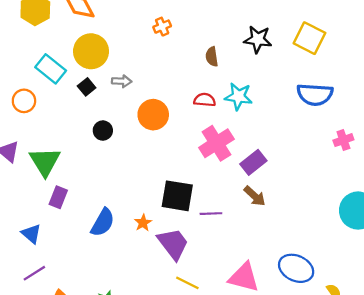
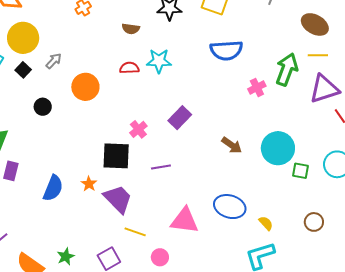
brown semicircle: (212, 57) -> (131, 29), turned -66
gray arrow: (122, 81) -> (54, 61), turned -42
pink cross: (216, 143) -> (138, 129), moved, size x0.6
brown arrow: (255, 196) -> (232, 145), moved
purple line: (211, 214) -> (161, 167), moved

